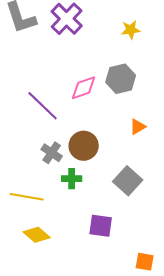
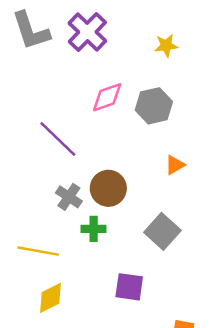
pink diamond: (84, 88) -> (107, 97), moved
yellow diamond: (37, 235) -> (50, 298), turned -68

